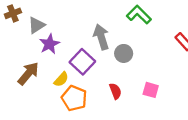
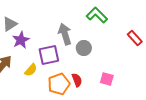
purple square: (82, 62) -> (49, 55), turned 35
orange pentagon: (74, 98) -> (59, 84), moved, turned 30

